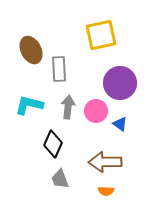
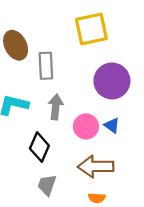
pink circle: (96, 111) -> (86, 126), moved
gray trapezoid: (60, 179) -> (47, 185), turned 40

